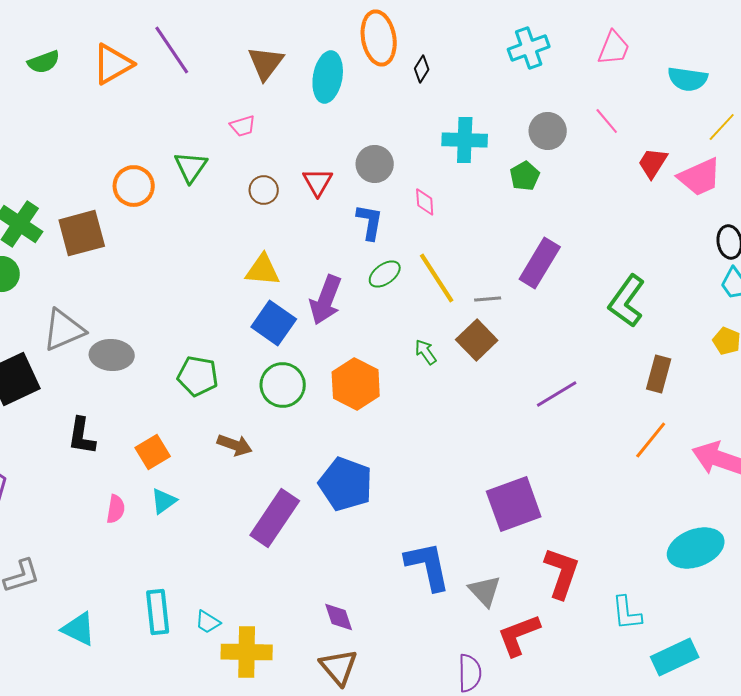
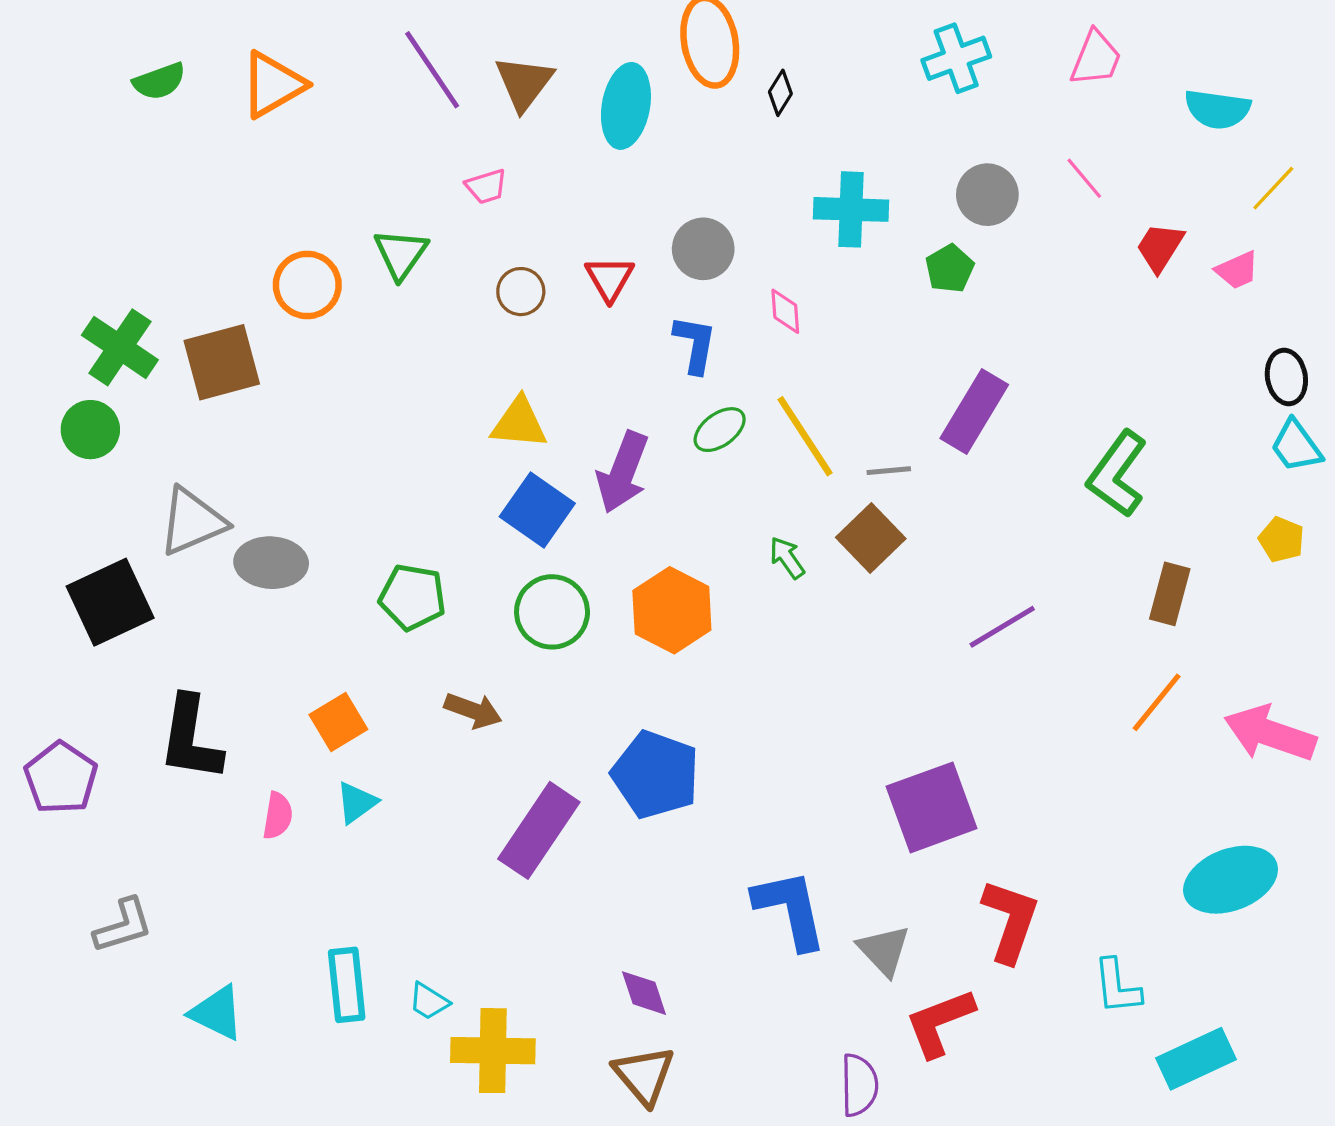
purple line: (172, 50) -> (432, 70), moved
pink trapezoid: (700, 177) -> (1237, 270), size x0.6
black L-shape: (82, 436) -> (191, 738), moved, size x1.4

